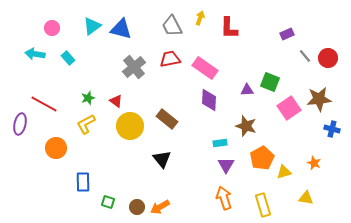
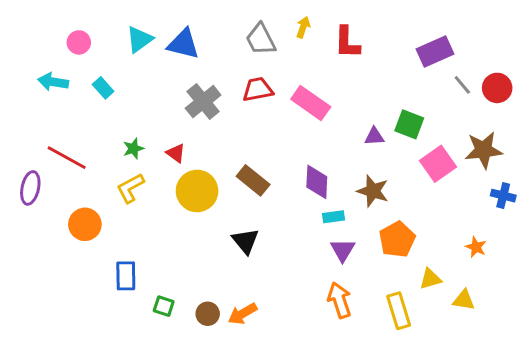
purple rectangle: (287, 34) -> (435, 52), size x1.6
purple diamond: (209, 100) -> (317, 182), moved
yellow triangle: (284, 172) -> (430, 279), moved

